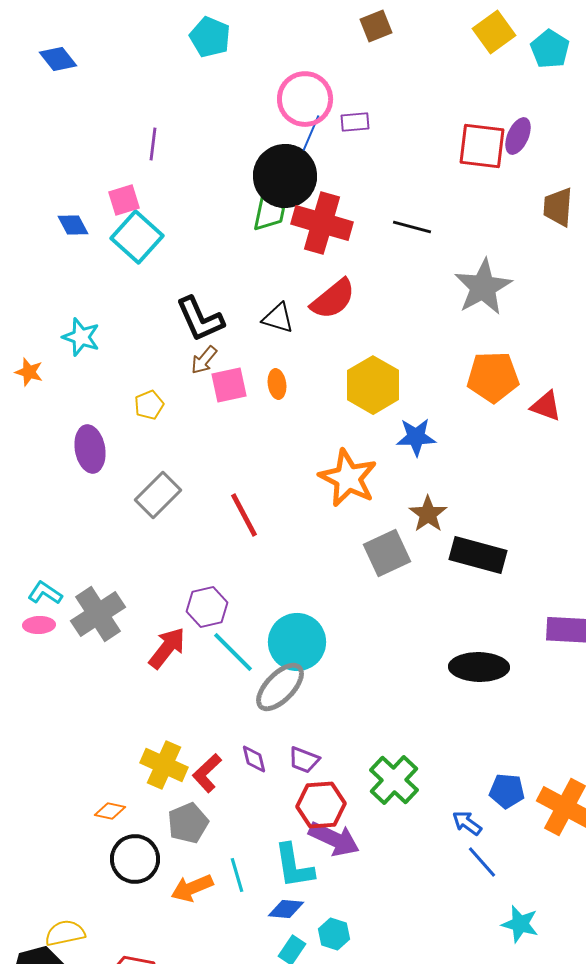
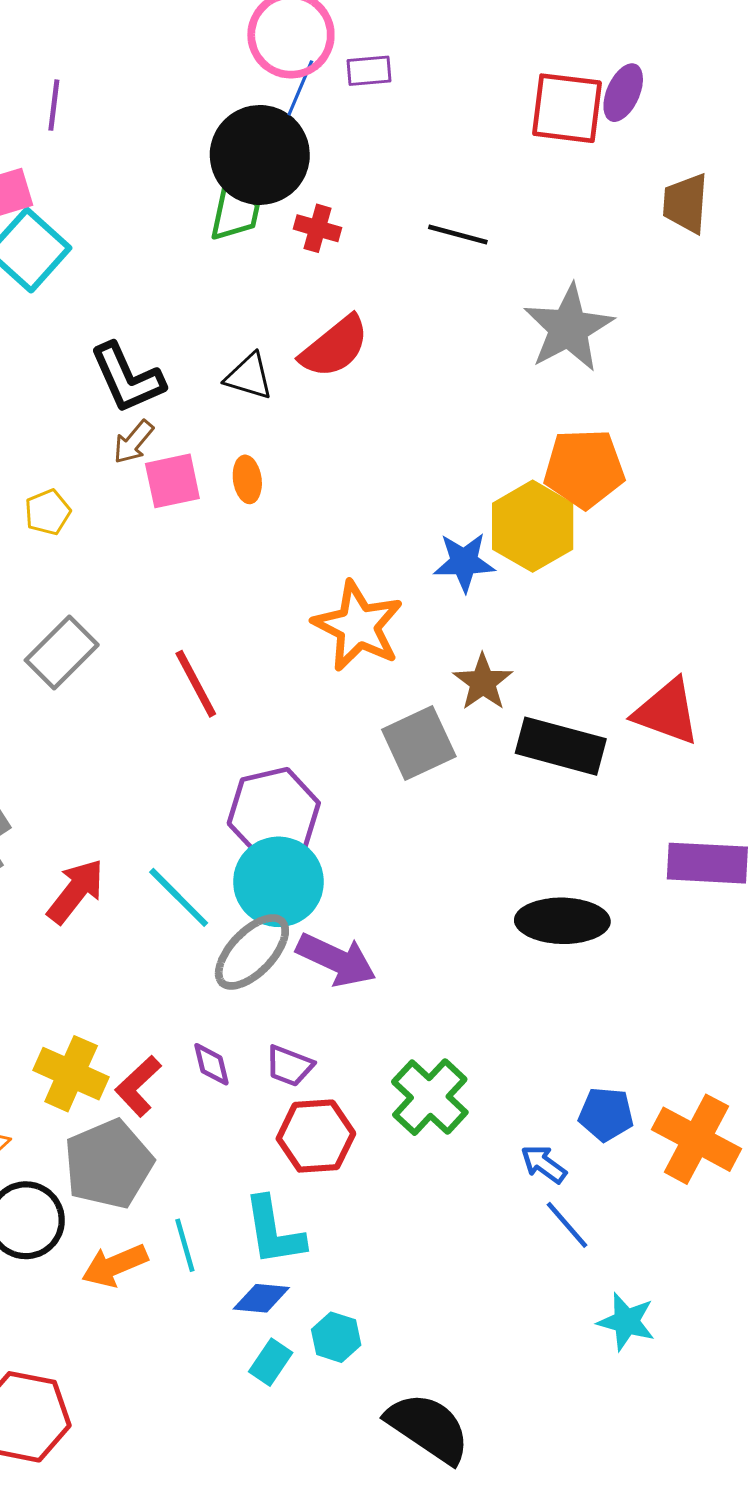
red cross: (322, 223) -> (317, 228), size x0.5
yellow hexagon: (373, 385) -> (533, 526), moved
red triangle: (546, 406) -> (667, 712), moved, size x1.4
purple hexagon: (207, 607) -> (274, 813), moved, size x1.4
gray pentagon: (188, 823) -> (108, 1164), size x1.4
purple arrow: (334, 839) -> (336, 960), moved

